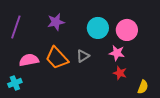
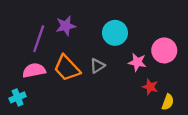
purple line: (16, 27) -> (39, 39), moved
pink circle: (127, 30) -> (164, 50), moved
red star: (120, 73) -> (150, 87), moved

